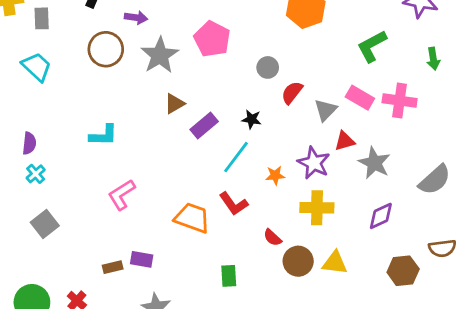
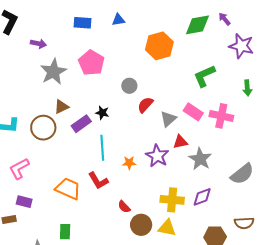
brown circle: (106, 49) -> (43, 128), moved
black star: (252, 119) -> (102, 113), moved
cyan line: (236, 157) -> (102, 148), turned -45
yellow cross: (317, 208) -> (172, 200), moved
purple rectangle: (142, 259) -> (24, 202), moved
green rectangle: (229, 276) -> (65, 232), moved

